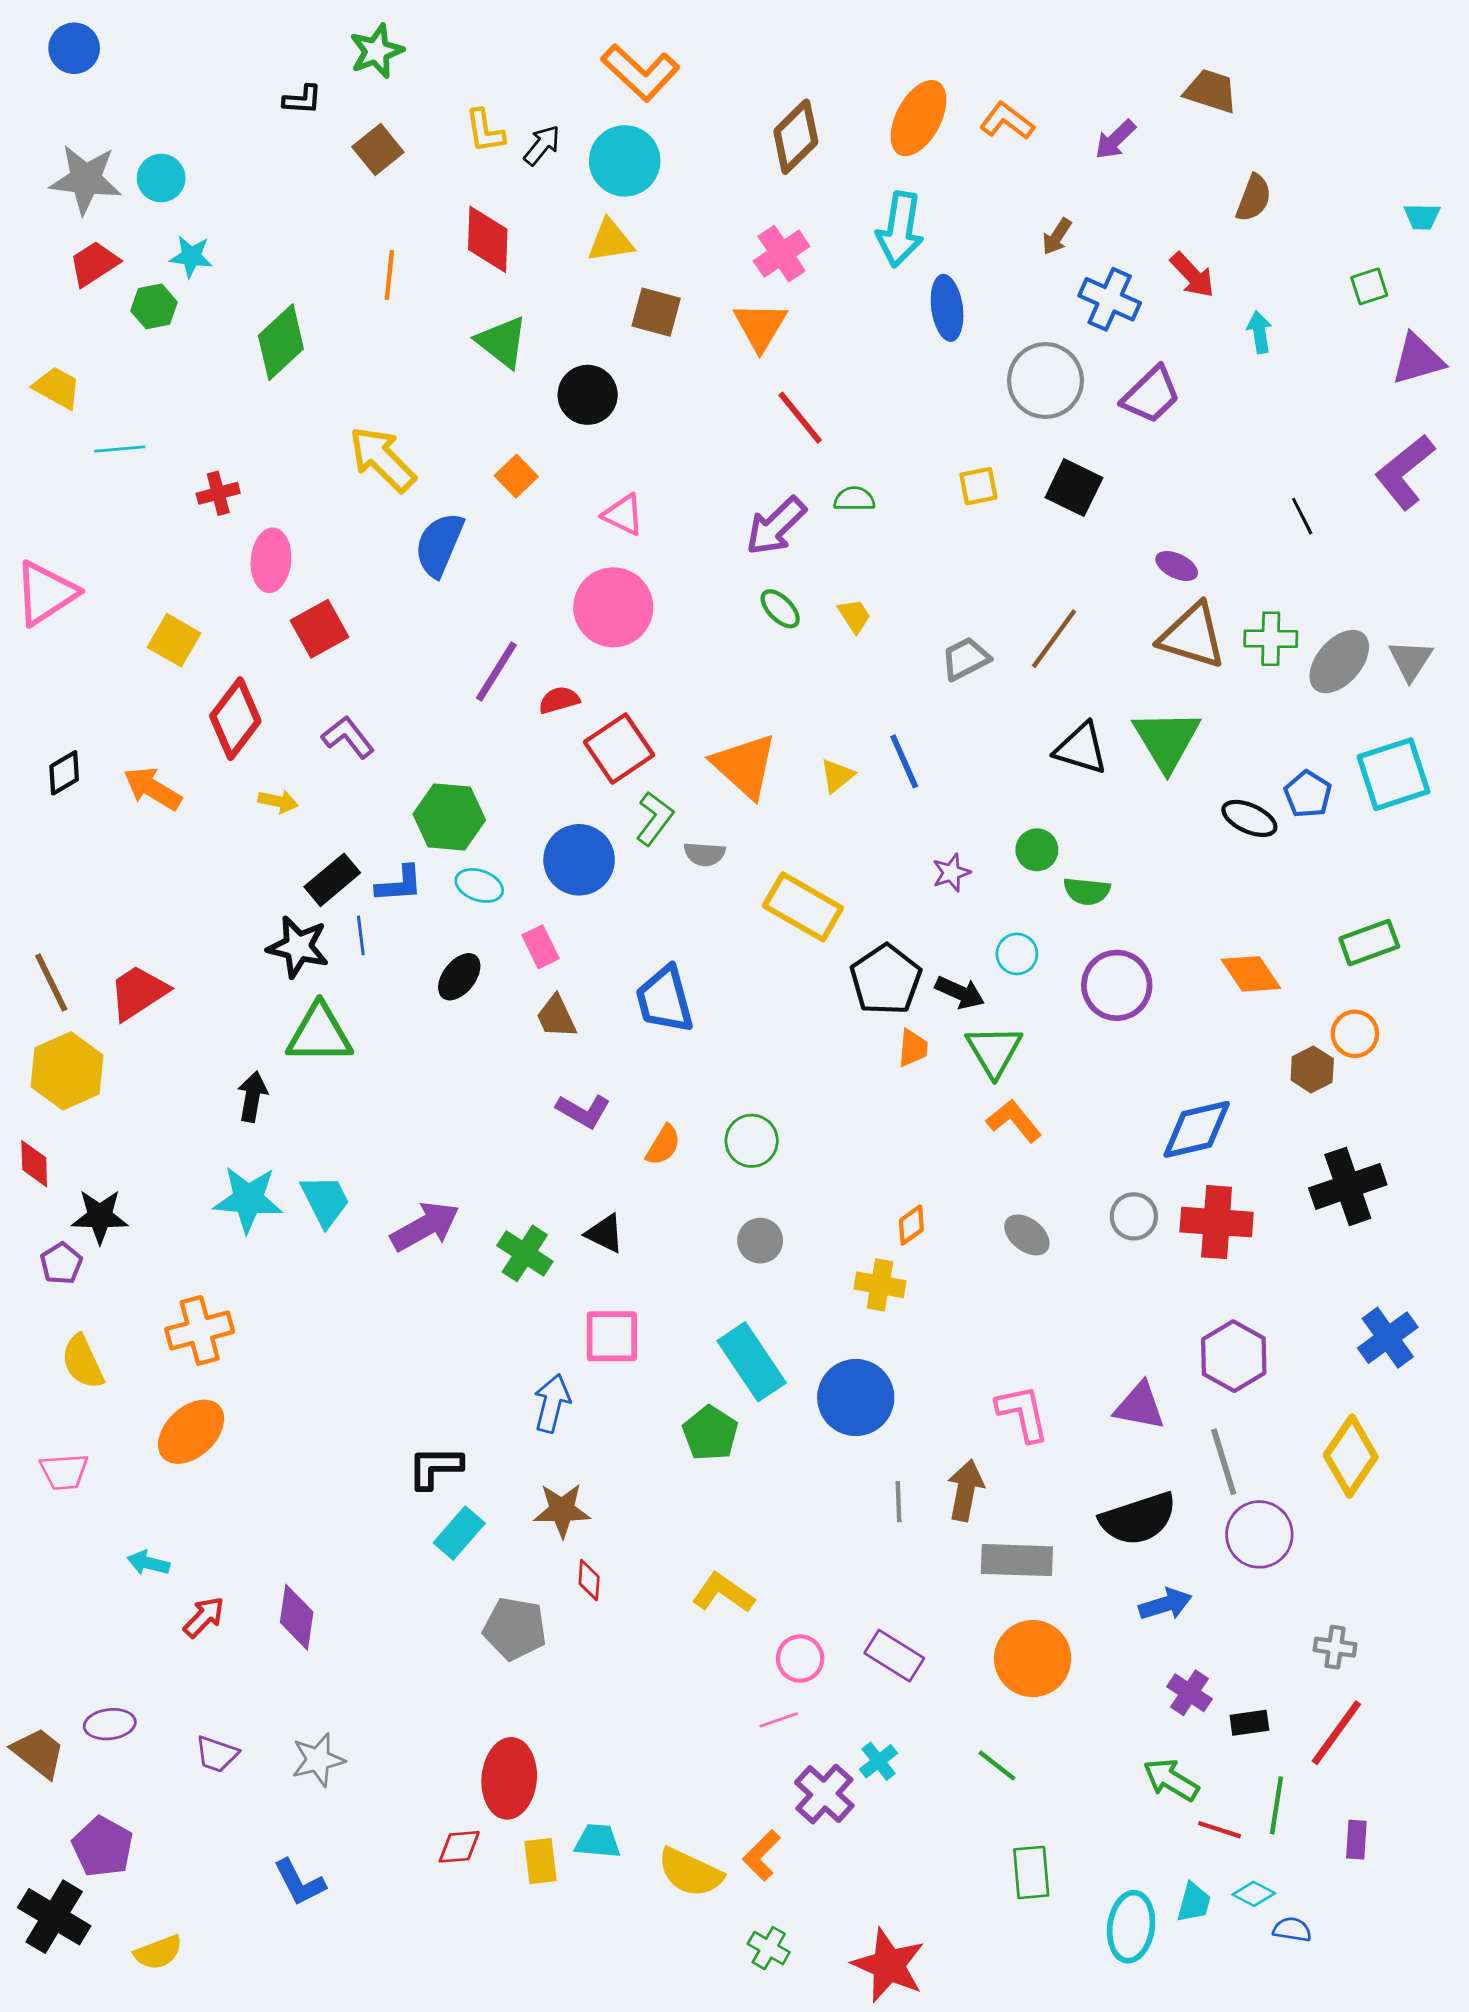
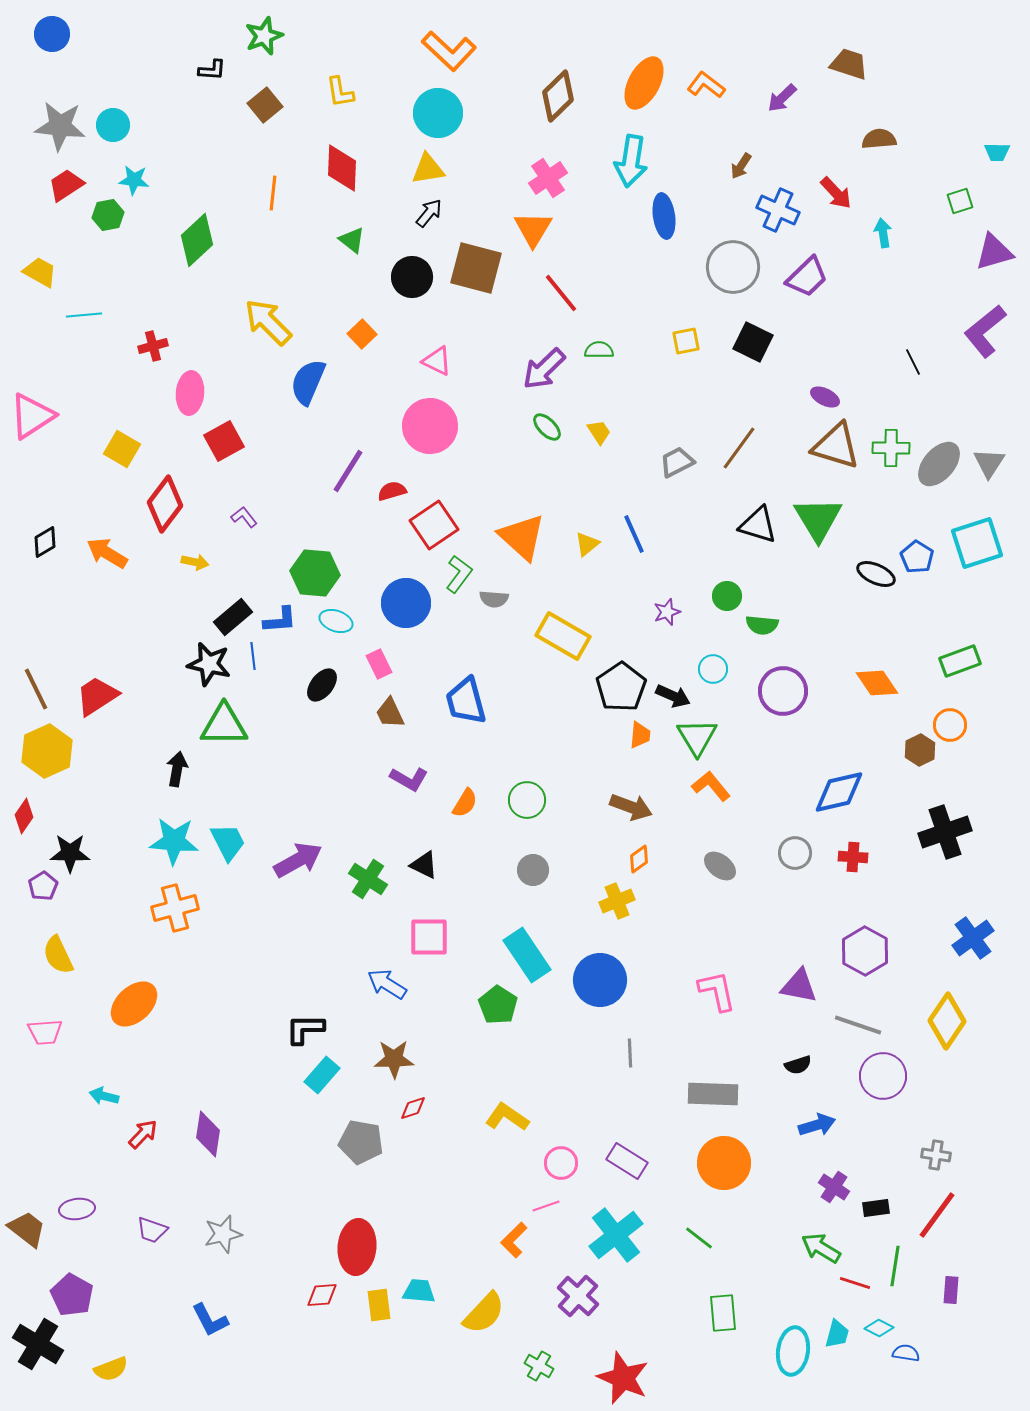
black arrow: (542, 145) -> (429, 213), moved
brown semicircle: (1254, 198) -> (879, 139), turned -116
brown square: (656, 312) -> (476, 268), moved, size x1.5
green triangle: (502, 342) -> (352, 240), size x0.7
purple L-shape: (348, 737) -> (244, 517), size x0.7
red diamond: (34, 1164) -> (24, 816), turned 36
red cross: (1217, 1222) -> (853, 857), size x0.6
yellow cross: (880, 1285) -> (617, 901), turned -32
orange cross: (200, 1330) -> (175, 908), moved
blue arrow: (552, 1403) -> (387, 984), turned -72
gray line: (1224, 1462) -> (858, 1025), turned -54
brown arrow: (966, 1490) -> (631, 807), moved, turned 99
black semicircle: (1138, 1519) -> (798, 1065), size x0.5
red diamond: (589, 1580) -> (413, 1108), turned 68
cyan cross: (879, 1761) -> (616, 1235), size x2.0
purple cross: (824, 1794) -> (578, 1296), moved
orange L-shape: (762, 1855) -> (514, 1240), moved
yellow semicircle: (690, 1872) -> (484, 1313), turned -72

